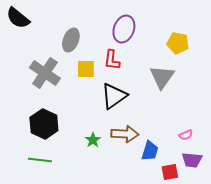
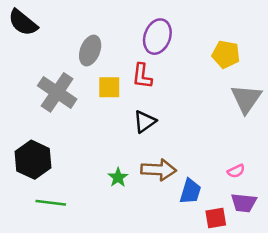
gray triangle: (162, 77) -> (246, 99), moved
black triangle: (114, 96) -> (145, 122), size x0.7
black hexagon: (44, 124) -> (33, 160), moved

